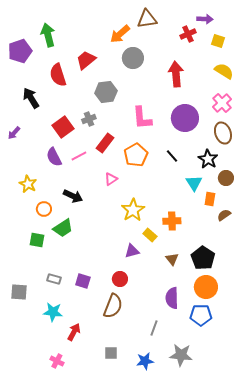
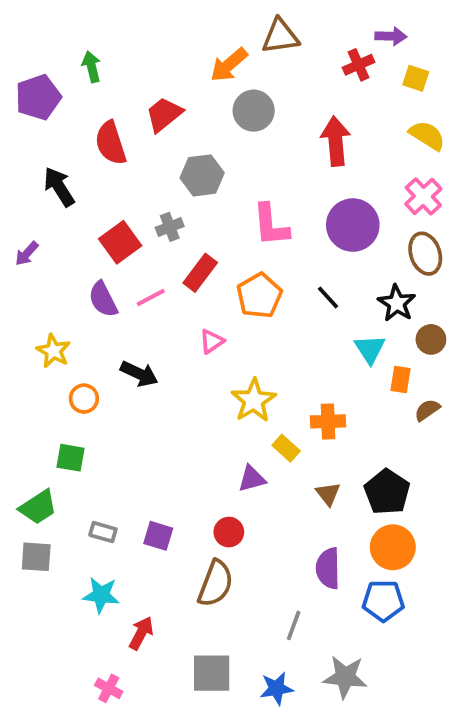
green arrow: (48, 35) -> (92, 67), size x0.7
green trapezoid: (63, 228) -> (38, 507), moved
gray square: (111, 353) -> (212, 673), size x1.6

